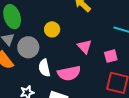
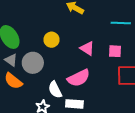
pink square: (111, 56) -> (115, 51), turned 32
white semicircle: (44, 68) -> (55, 90), moved

